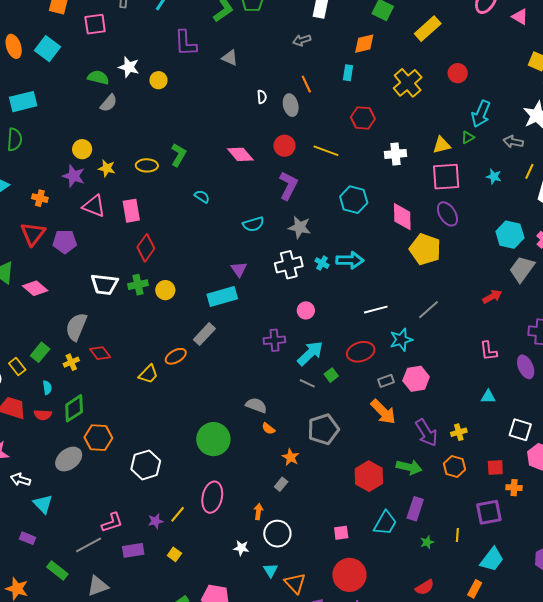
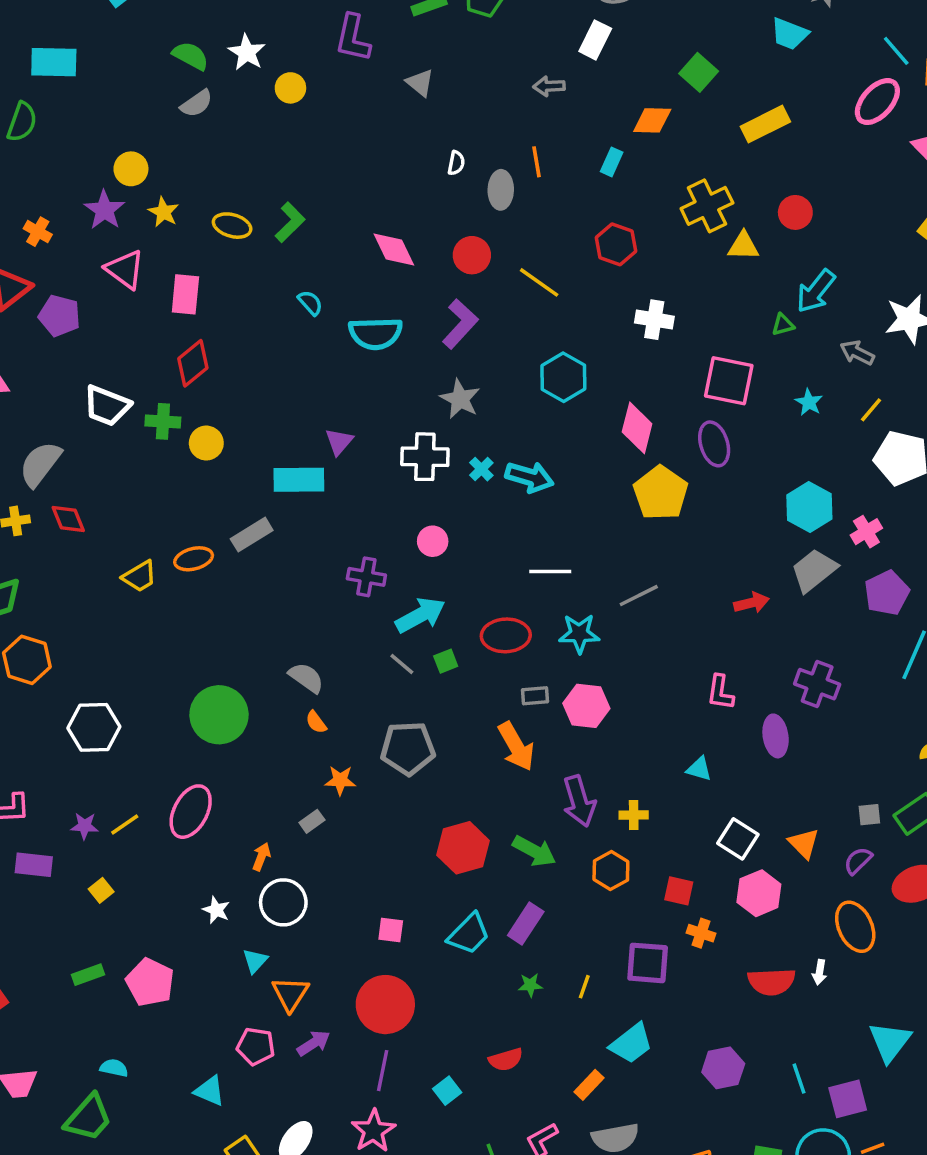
yellow triangle: (442, 145) -> (743, 246), moved
cyan semicircle: (253, 224) -> (375, 333), moved, size x1.4
orange star: (291, 457) -> (340, 780), turned 30

